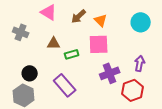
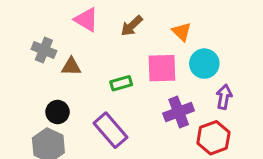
orange triangle: (101, 20) -> (182, 32), moved
cyan circle: (141, 22) -> (204, 64), moved
brown triangle: (54, 43) -> (71, 67), moved

